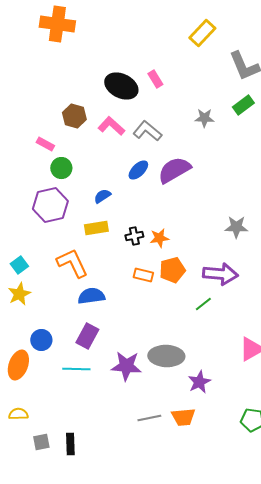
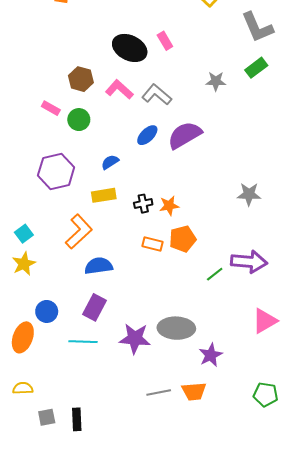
green circle: (61, 168) -> (79, 120), moved
orange L-shape: (72, 263) -> (79, 232), turned 72
purple arrow: (220, 274) -> (249, 262), moved

